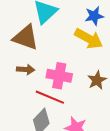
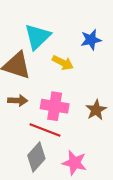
yellow arrow: (89, 39) -> (63, 63), moved, size x0.7

